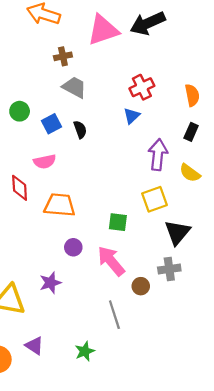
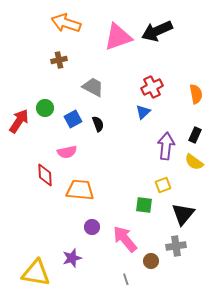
brown cross: (63, 56) -> (59, 60), moved
black rectangle: (191, 132) -> (195, 135), moved
yellow square: (154, 199) -> (163, 185), size x0.7
green square: (118, 222) -> (144, 205), moved

